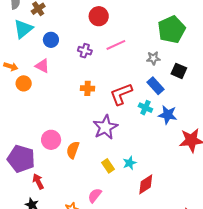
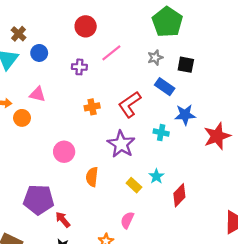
blue circle: (51, 40) -> (39, 53), moved
cyan cross: (145, 108) -> (161, 133), moved
pink circle: (51, 140) -> (64, 152), moved

